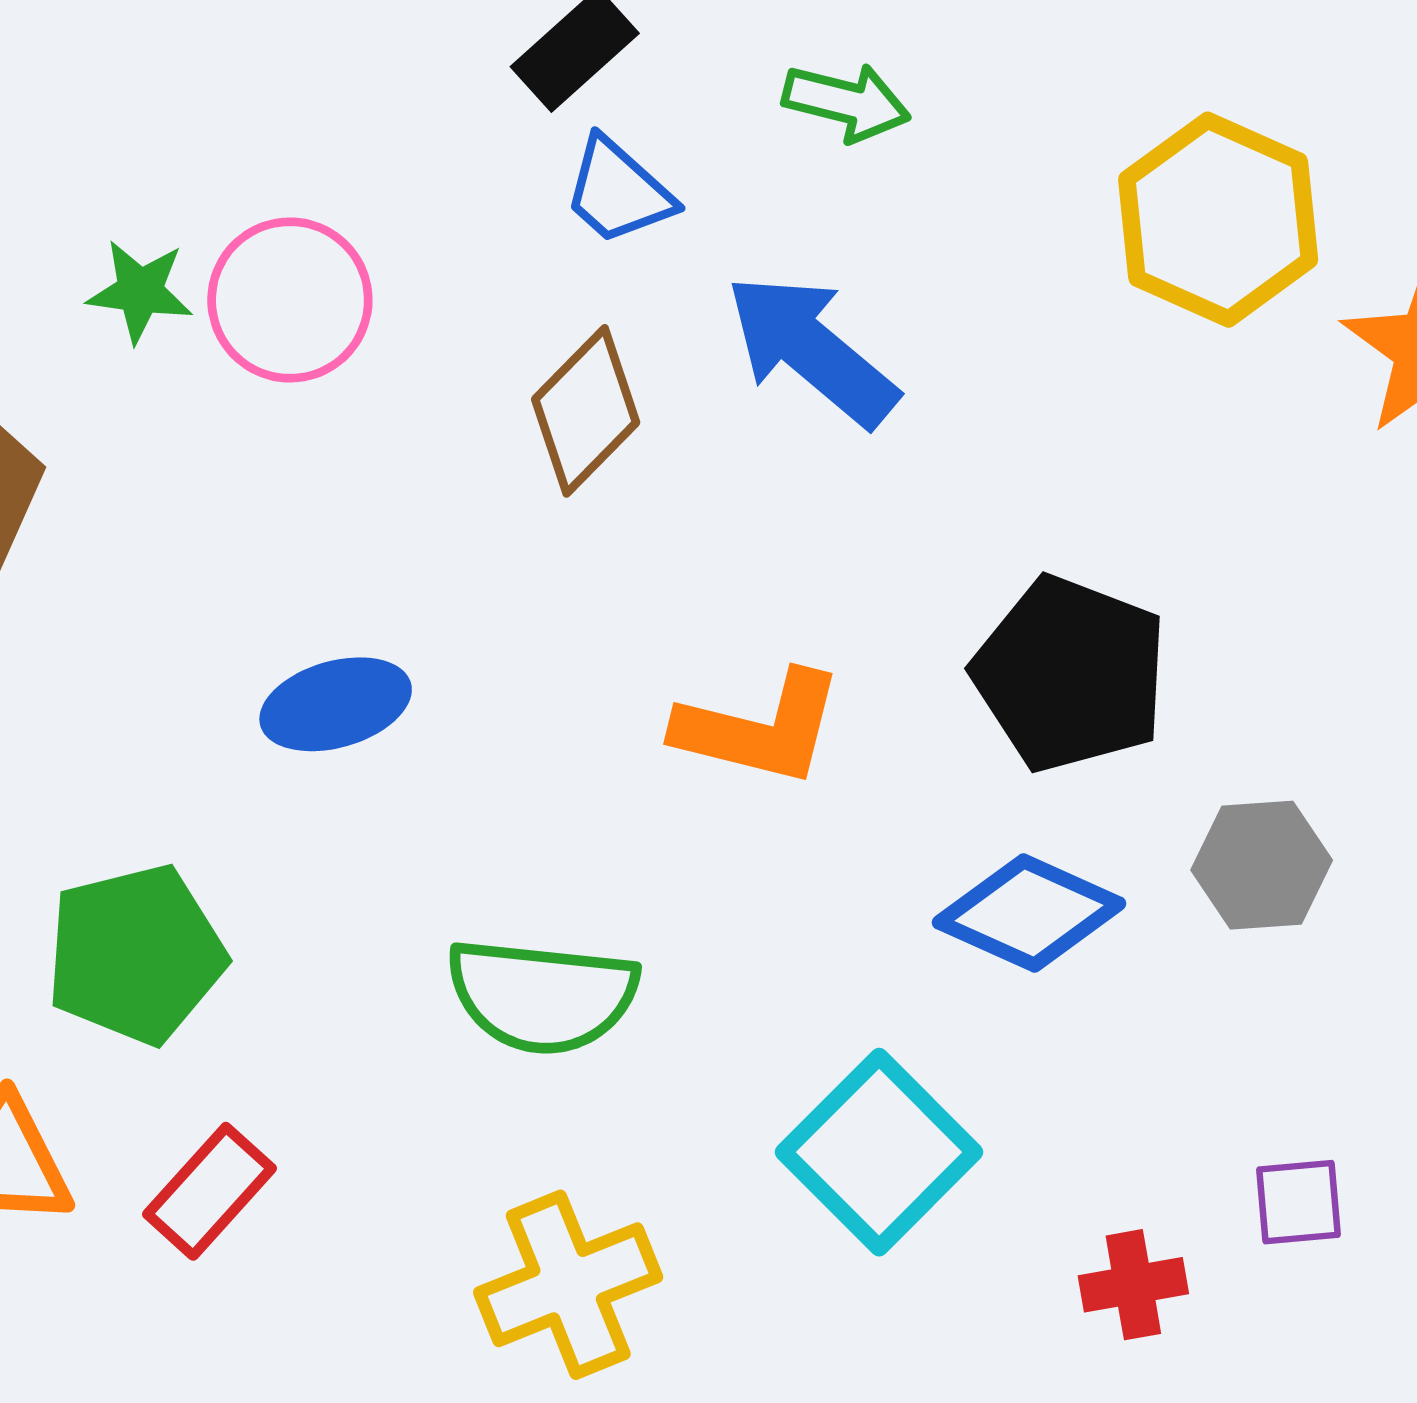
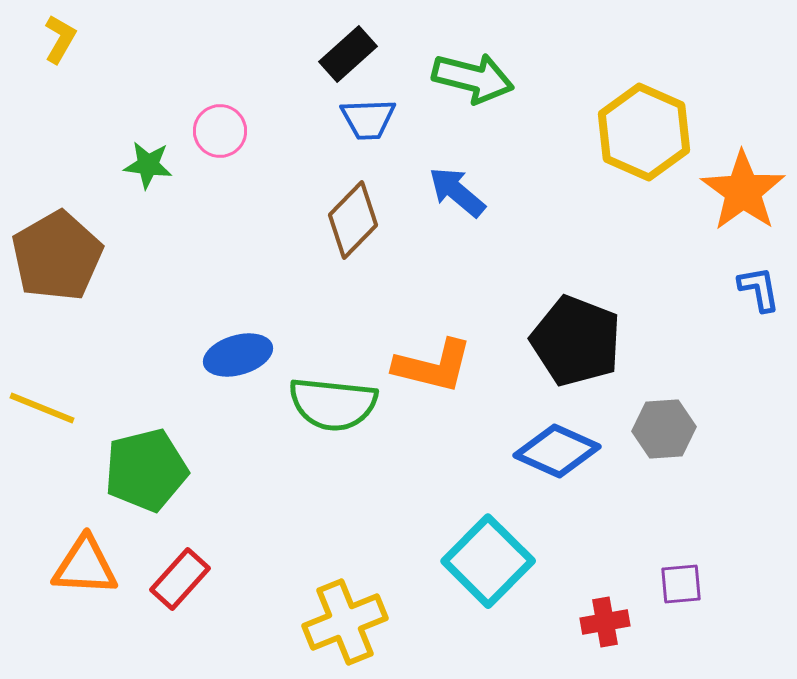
green arrow: (846, 102) -> (473, 78), size x1.4
blue trapezoid: (618, 191) -> (368, 119), turned -44
pink circle: (290, 300) -> (220, 131), moved, size x0.7
blue arrow: (812, 350) -> (457, 192), size x0.7
green semicircle: (542, 996) -> (333, 404), moved

